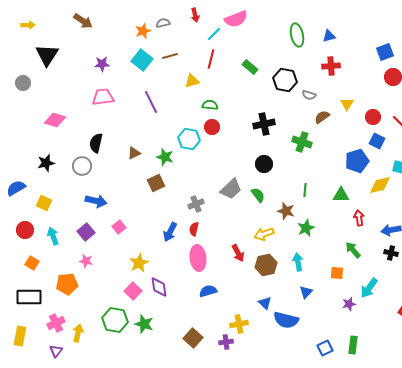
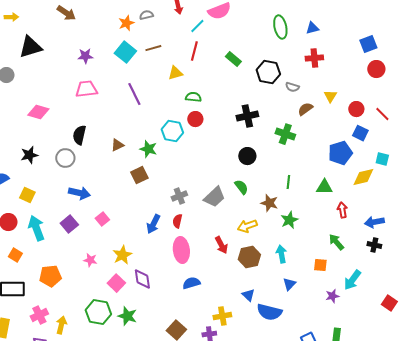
black triangle: (47, 55) -> (30, 47), turned 40
gray trapezoid: (231, 189) -> (214, 197), moved
cyan arrow: (53, 236) -> (36, 228), size x1.4
pink star: (86, 261) -> (90, 260), moved

